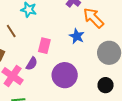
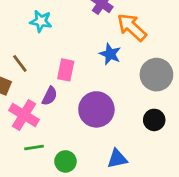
brown line: (11, 31) -> (20, 63), moved

